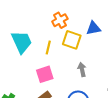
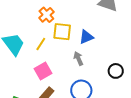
blue triangle: (93, 28) -> (86, 37), moved
yellow line: (48, 48) -> (41, 44), turned 32

